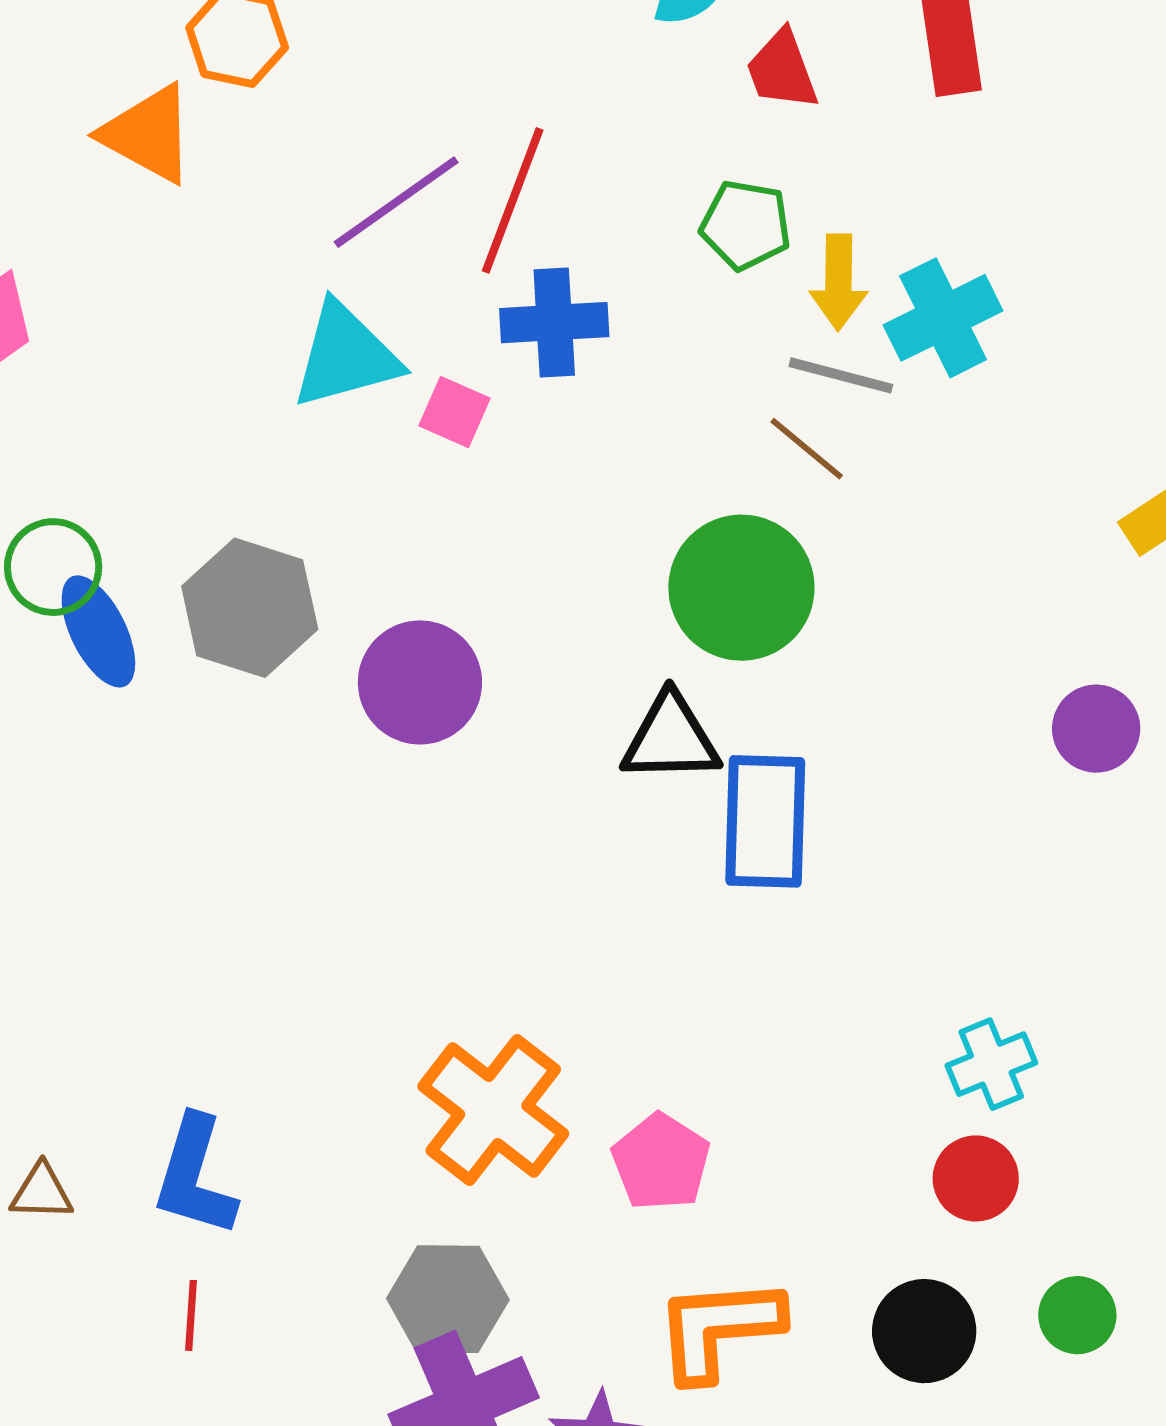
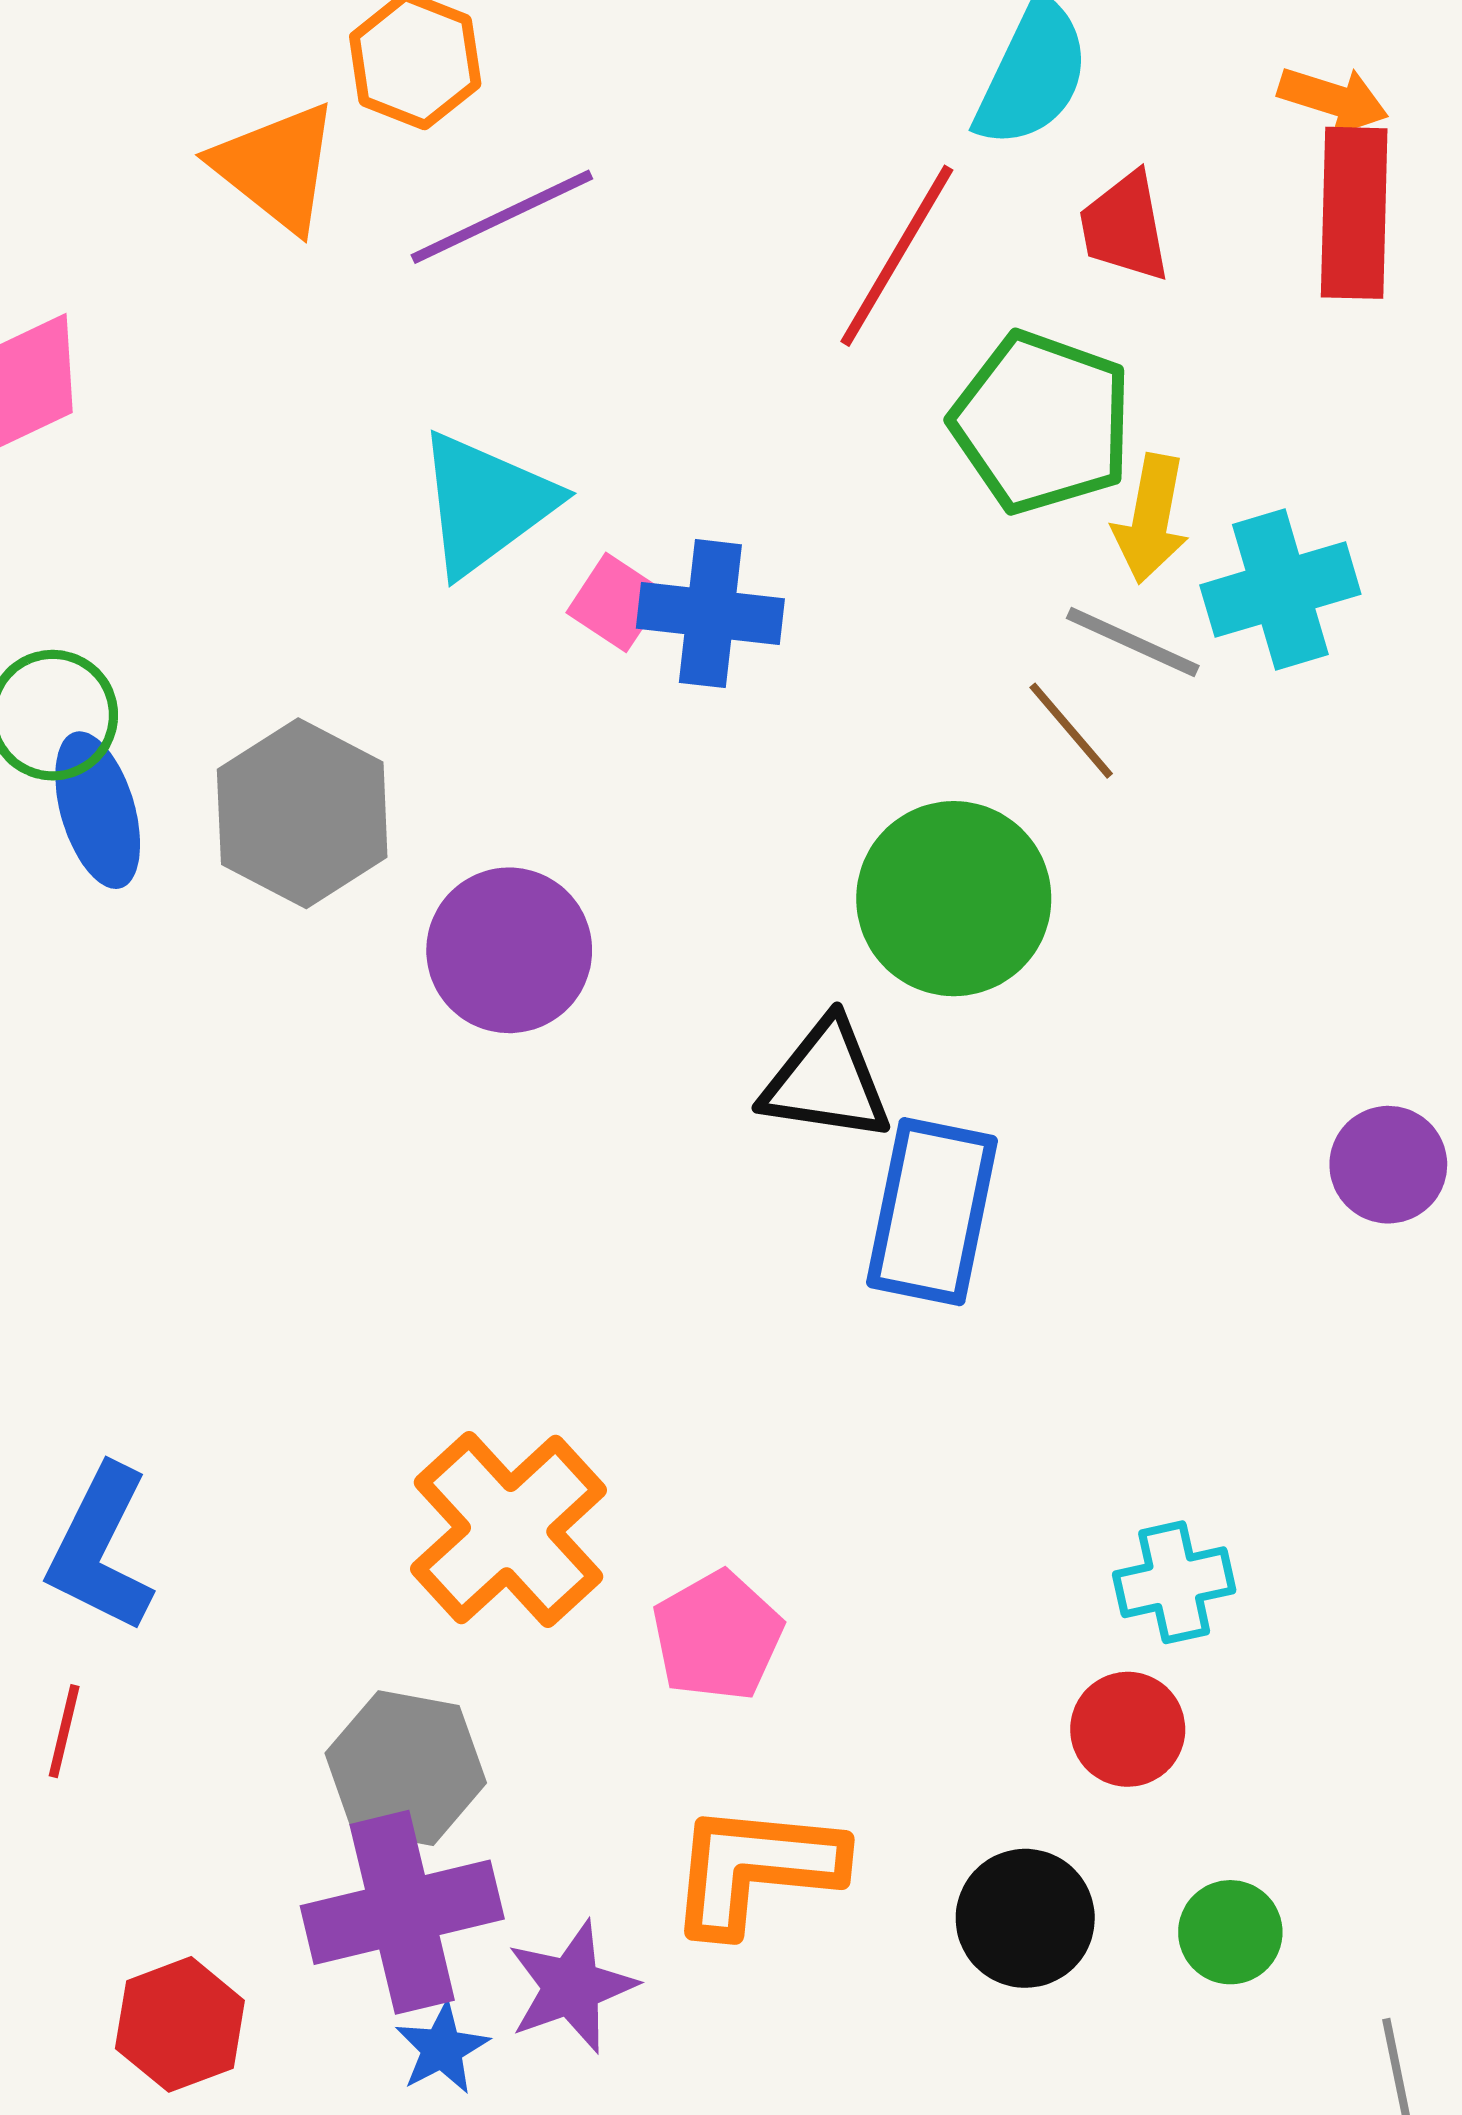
red line: (513, 200) -> (897, 256), moved
purple line: (396, 202) -> (502, 217), moved
green pentagon: (746, 225) -> (1042, 422), size x1.5
blue cross: (554, 323) -> (710, 614), moved
cyan triangle: (346, 356) -> (486, 503), turned -31

